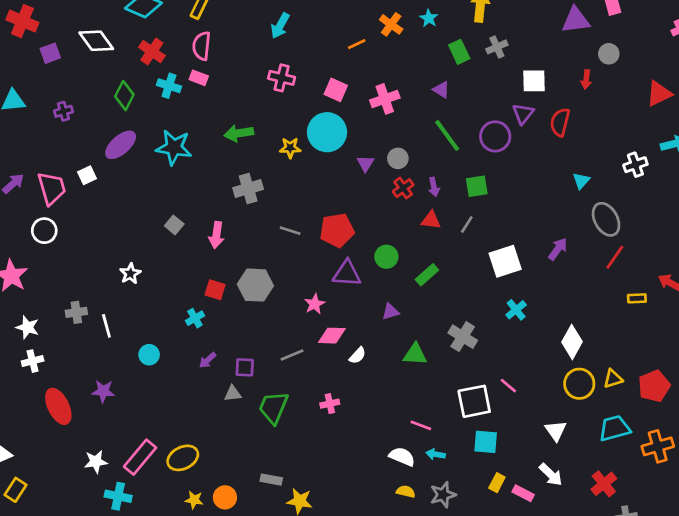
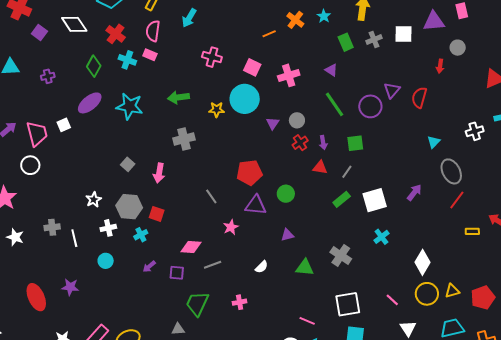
cyan arrow: (280, 26) -> (189, 18), moved
purple square: (50, 53) -> (39, 32), turned -35
white square: (534, 81) -> (404, 34), moved
gray line: (290, 231) -> (211, 196), moved, turned 35
green rectangle: (427, 275) -> (342, 199), moved
gray hexagon: (255, 285) -> (129, 207), moved
pink diamond: (332, 336) -> (191, 247), moved
white cross: (33, 361) -> (108, 228), moved
pink line: (508, 386) -> (392, 300), moved
gray triangle: (233, 394) -> (178, 329), moved

